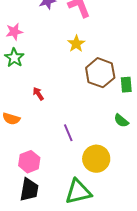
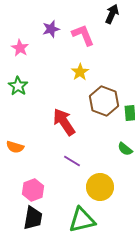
pink star: (14, 32) -> (20, 48), moved, turned -30
red arrow: (38, 94) -> (64, 122), moved, size x2.0
purple line: (68, 133) -> (72, 161), turned -36

